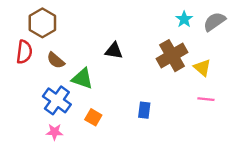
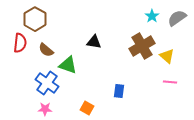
orange square: (93, 117) -> (87, 108), moved

